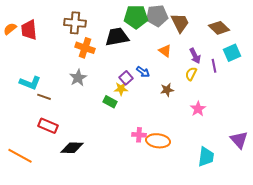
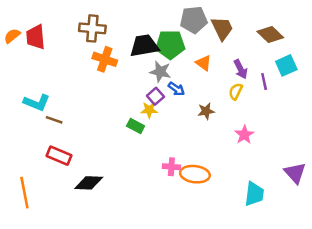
green pentagon: (136, 17) -> (170, 44), moved
gray star: (78, 78) -> (160, 72), moved, turned -30
orange line: (20, 156) -> (24, 193), turned 50

